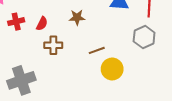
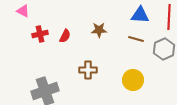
brown cross: (53, 45) -> (88, 70), moved
brown line: (97, 50) -> (136, 39), moved, turned 35

